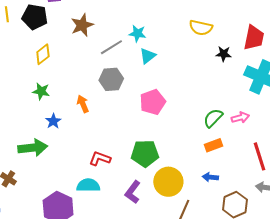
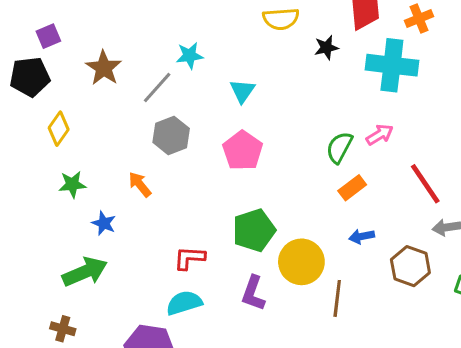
cyan triangle: (148, 56) -> (242, 91), moved

